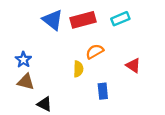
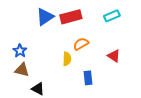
cyan rectangle: (120, 19) -> (112, 16), moved
blue triangle: (53, 20) -> (45, 17), turned 48

